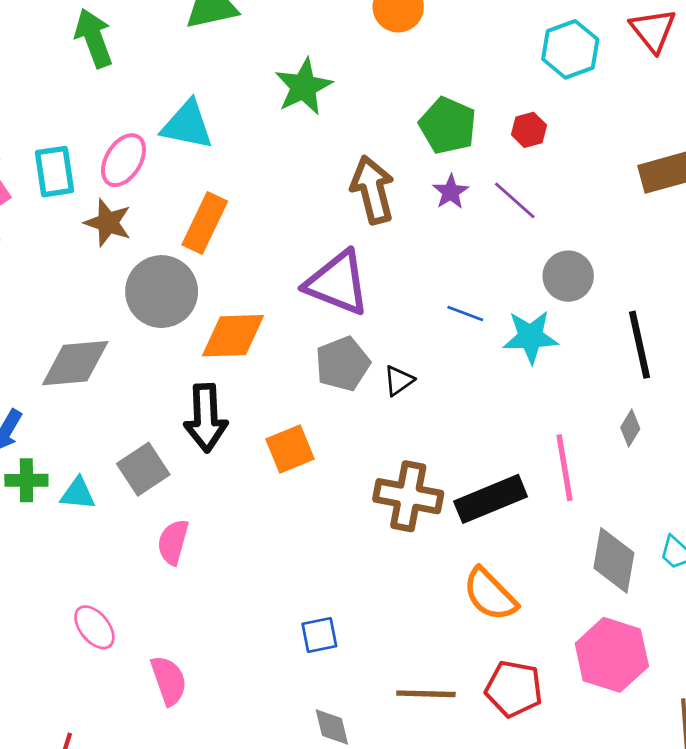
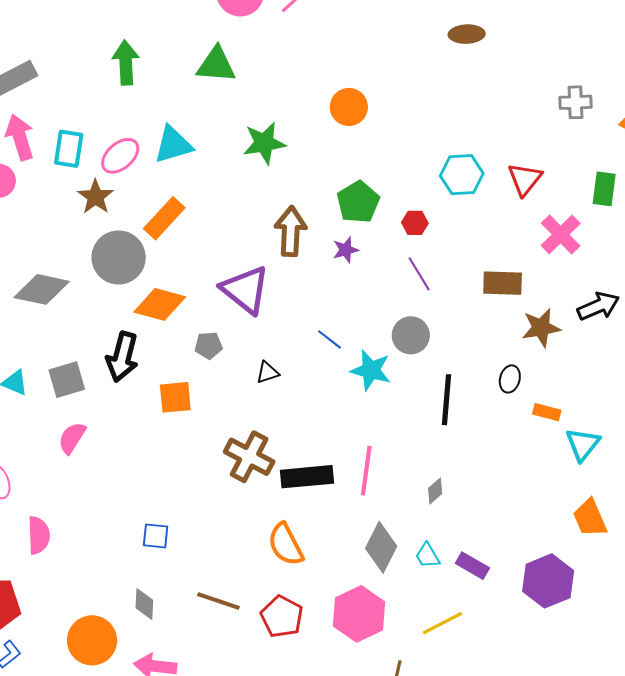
cyan triangle: (187, 125) -> (173, 145), turned -45
purple line: (515, 200) -> (419, 274), moved
gray pentagon: (343, 364) -> (209, 345), moved, size x0.7
gray diamond: (630, 428) -> (435, 491), moved

